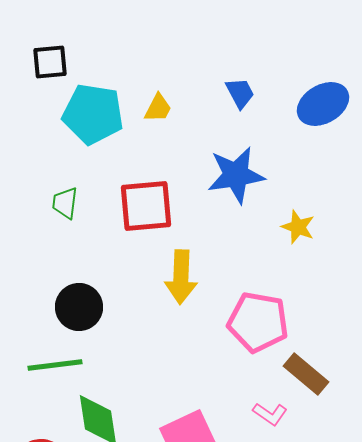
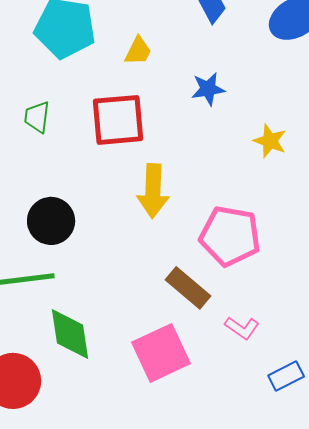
yellow trapezoid: (158, 108) -> (138, 51), moved
blue star: (236, 175) -> (208, 89), size x0.6
brown rectangle: (306, 374) -> (188, 288), moved

